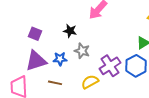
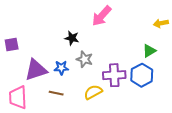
purple square: (35, 34) -> (12, 44), moved, turned -32
purple cross: (110, 66) -> (114, 75), turned 30

